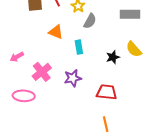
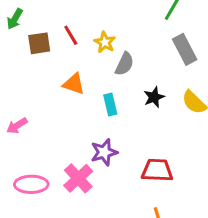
gray rectangle: (130, 14) -> (185, 49), turned 66
black star: (113, 57) -> (154, 97), moved
pink cross: (42, 72) -> (78, 178), moved

